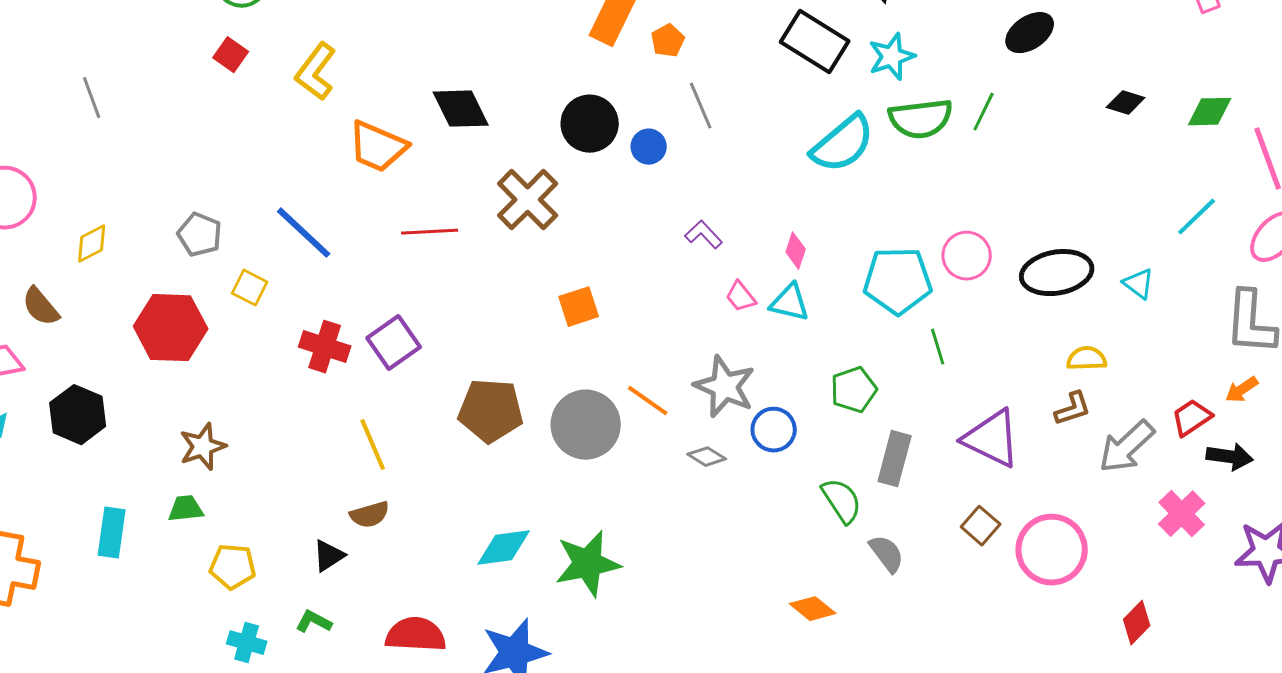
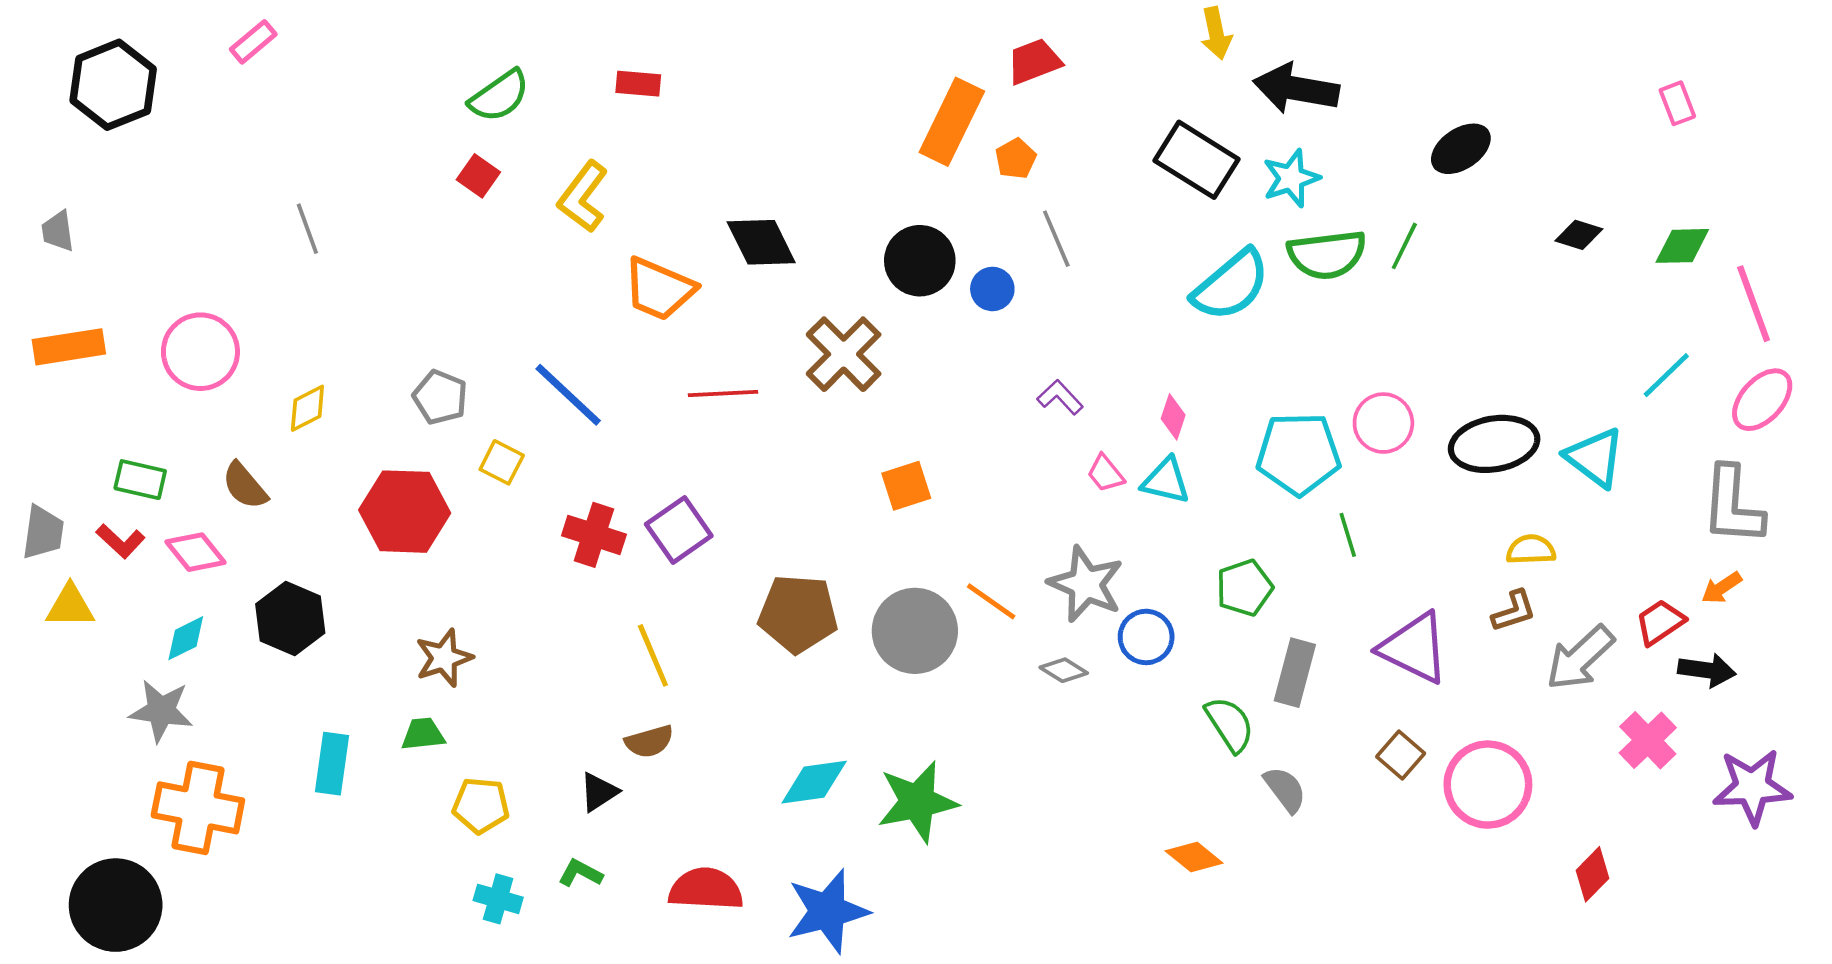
cyan triangle: (1139, 284) -> (1595, 457), size x1.6

